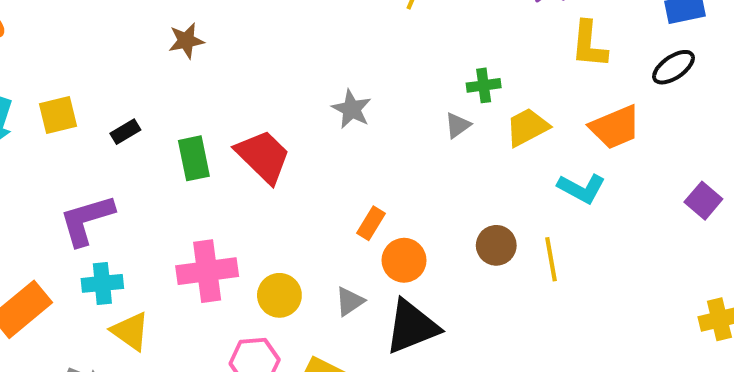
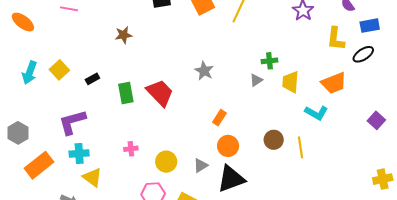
yellow L-shape: (589, 44) -> (336, 39), moved
yellow square: (58, 115) -> (59, 70), turned -30
yellow trapezoid: (527, 127) -> (290, 82), turned -60
orange rectangle: (371, 223) -> (219, 118), moved
pink cross: (207, 271) -> (131, 149), size x0.5

